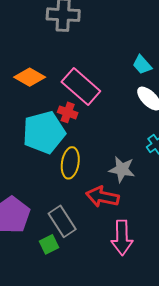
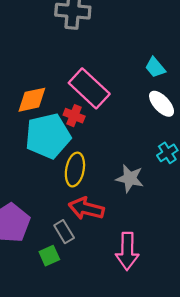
orange diamond: (30, 77) -> (32, 100), moved, turned -44
red arrow: (102, 197) -> (86, 209), moved
gray rectangle: (62, 221) -> (64, 232), size x0.7

